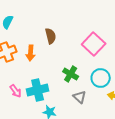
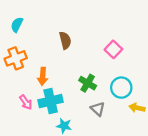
pink square: (94, 44) -> (113, 49), size x0.7
orange arrow: (31, 53) -> (43, 76), moved

